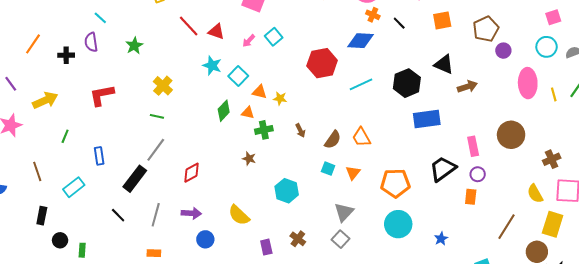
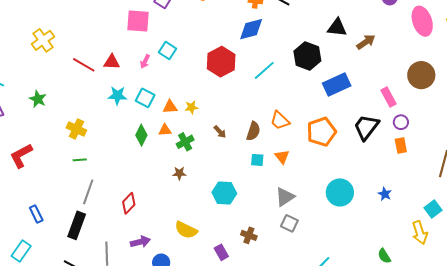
orange pentagon: (395, 183) -> (321, 132), moved
gray triangle: (344, 212) -> (285, 197), turned 30

